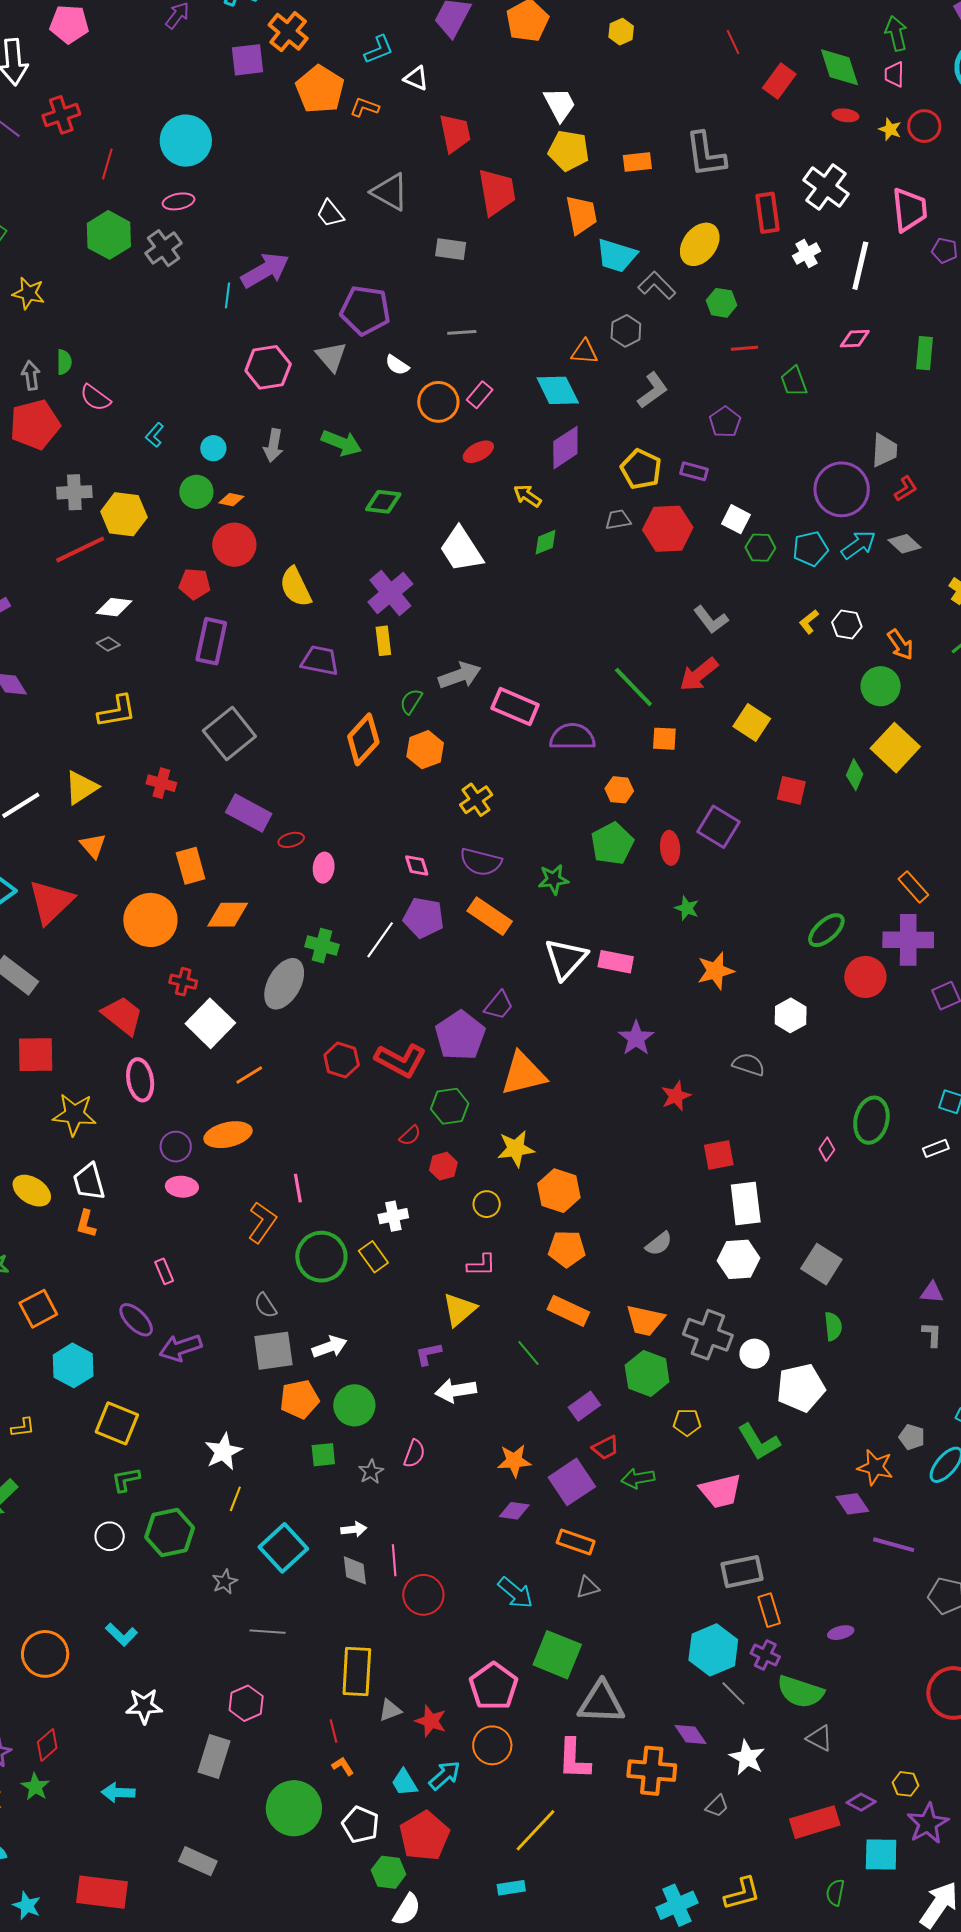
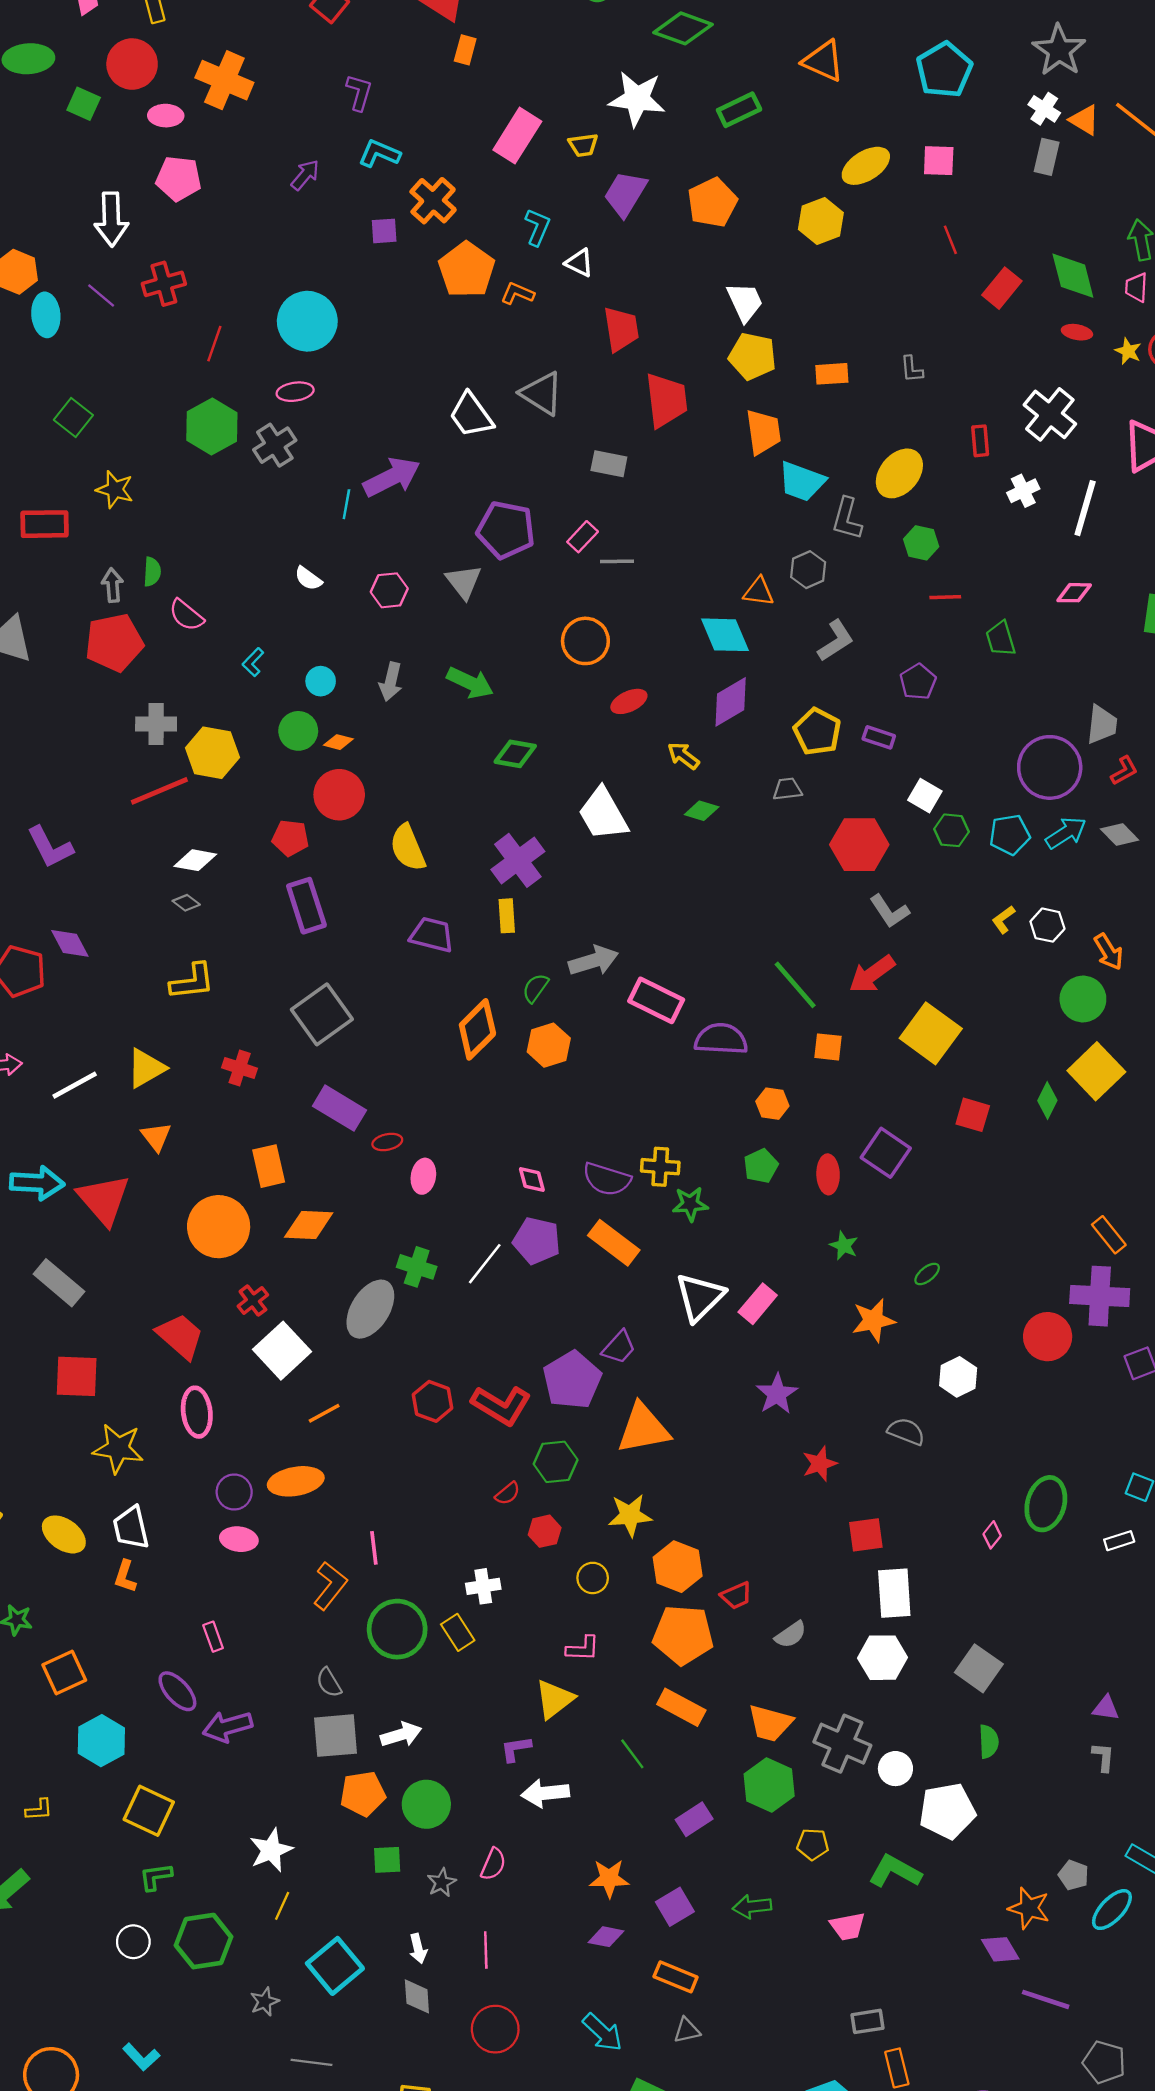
yellow hexagon: (621, 32) -> (821, 221), size x1.5
cyan L-shape: (379, 50) -> (538, 227), turned -48
purple square: (248, 60) -> (384, 231), size x0.7
gray L-shape: (706, 154) -> (912, 369), size x0.5
red rectangle: (767, 213) -> (980, 441), size x0.7
white trapezoid: (330, 214) -> (471, 415), size x1.4
gray L-shape: (657, 285) -> (847, 519), turned -123
white semicircle: (397, 365) -> (308, 579), moved
pink hexagon: (268, 367) -> (389, 590), size x0.7
pink rectangle: (480, 395) -> (583, 537), moved
red hexagon: (668, 529) -> (859, 845), moved
green diamond: (545, 542) -> (702, 811), turned 36
purple rectangle: (211, 641) -> (306, 906), turned -33
yellow square: (752, 723) -> (931, 1033), size x1.4
yellow cross: (476, 800) -> (660, 1167), moved, turned 36
green pentagon: (612, 844) -> (761, 1166), size x0.7
red triangle: (51, 902) -> (104, 1199), turned -30
green ellipse: (826, 930) -> (927, 1274), moved, size x0.6
pink rectangle: (616, 962) -> (758, 1304), turned -64
red cross: (183, 982) -> (253, 1300), turned 36
orange pentagon: (567, 1249) -> (683, 1635), size x1.4
green L-shape: (759, 1442) -> (895, 1871), turned 147
red trapezoid: (606, 1448) -> (736, 1596), moved
purple square: (572, 1482) -> (675, 1907), size x0.7
pink trapezoid: (721, 1491) -> (848, 1926), size x0.7
white arrow: (354, 1529) -> (418, 1949), turned 80
pink line: (394, 1560) -> (486, 1950), moved
gray rectangle: (742, 1572) -> (868, 2021), size x0.7

